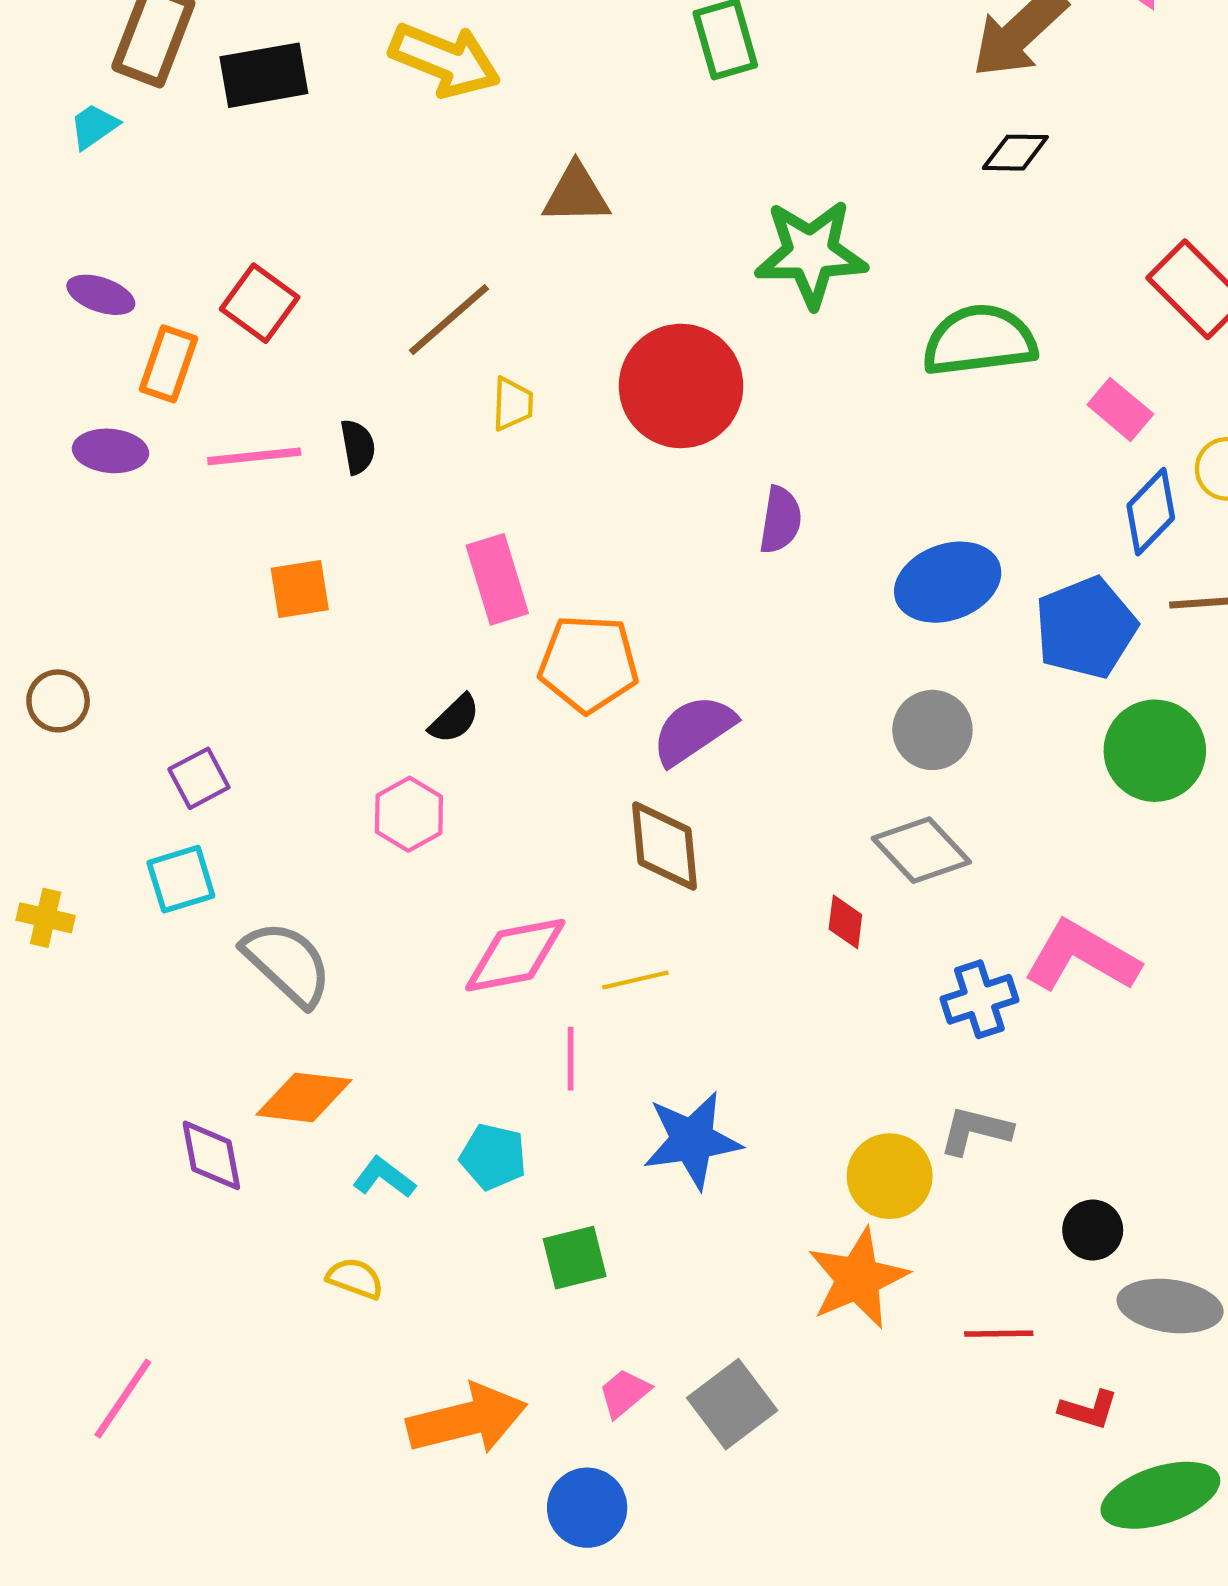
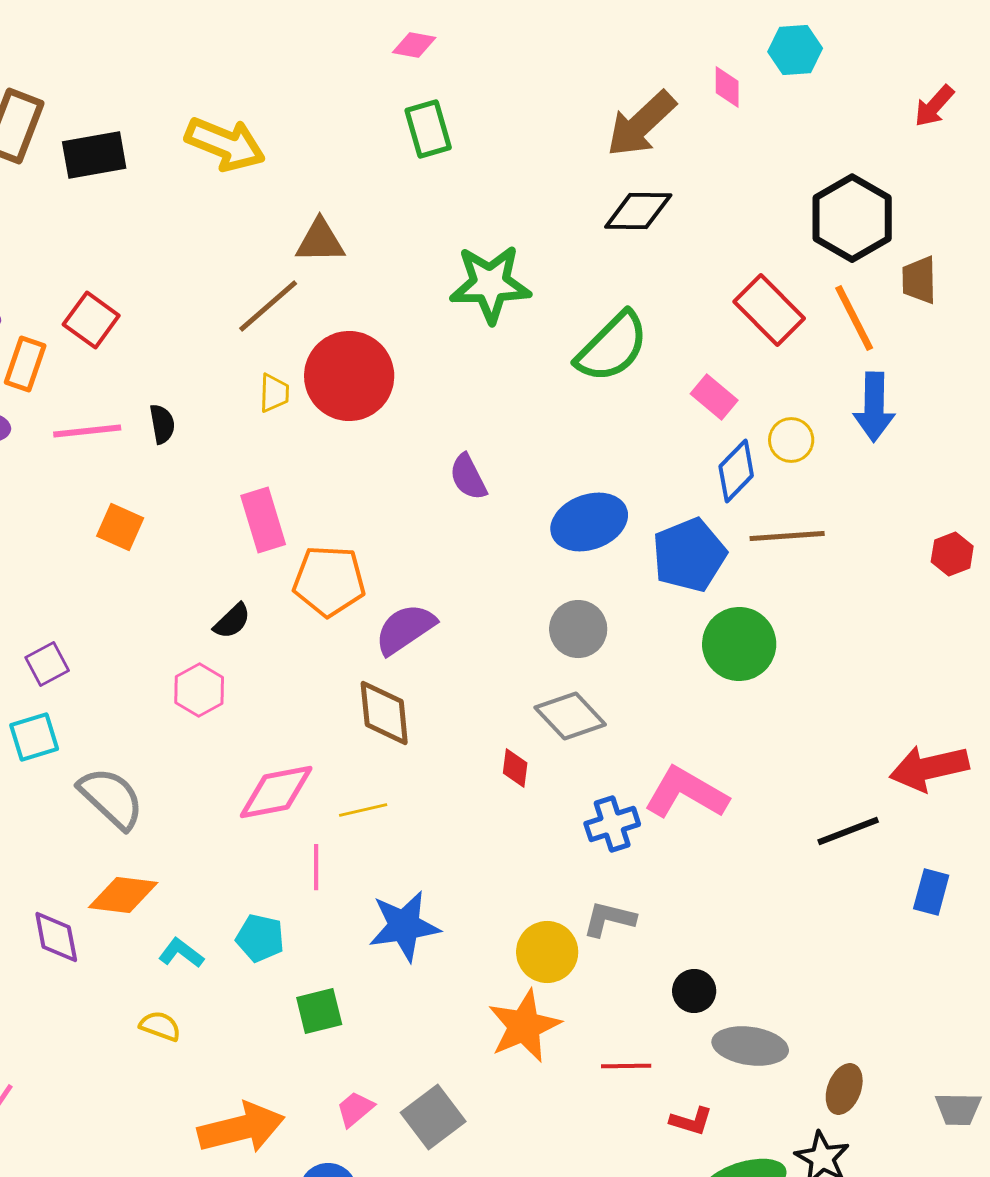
black diamond: (1015, 153) -> (638, 211), size x1.4
brown line: (449, 320) -> (268, 306), moved
green semicircle: (979, 340) -> (612, 347), turned 142
red circle: (681, 386) -> (349, 376), moved
purple semicircle: (780, 520) -> (468, 477), turned 144
orange square: (300, 589) -> (120, 527), turned 33

